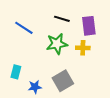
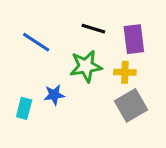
gray square: (63, 81) -> (131, 105), moved
blue star: (35, 87) -> (54, 95), moved

